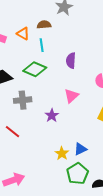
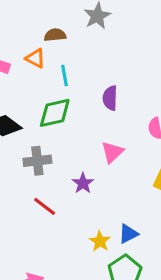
brown semicircle: (44, 25) -> (55, 35), moved
green diamond: (35, 69) -> (55, 113), turned -35
red line: (13, 132) -> (45, 206), moved

